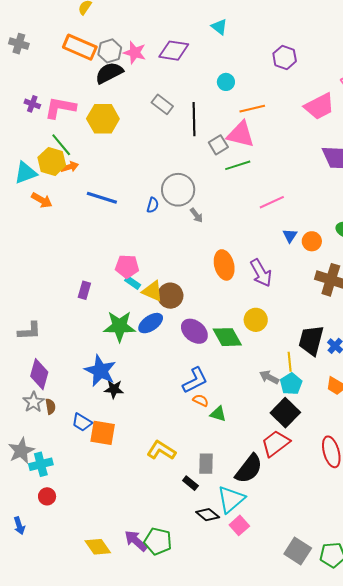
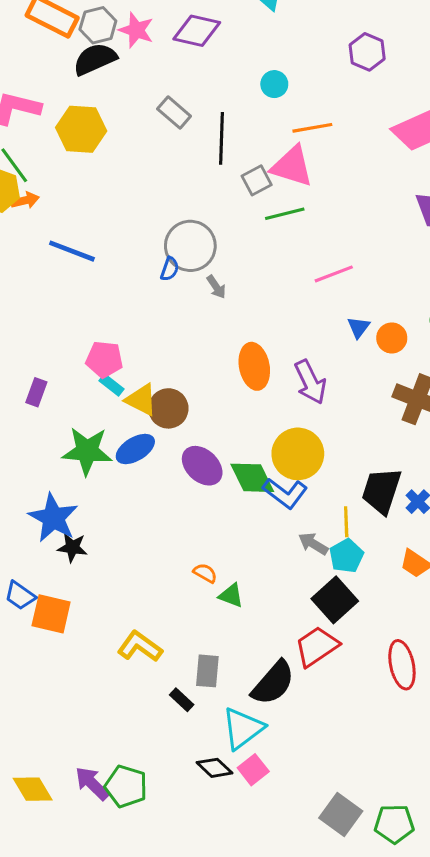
blue semicircle: (153, 205) -> (170, 269), moved
yellow circle: (256, 320) -> (298, 454), size x1.4
blue L-shape: (195, 380) -> (285, 493), moved, turned 60
black diamond: (208, 515) -> (215, 768), moved

